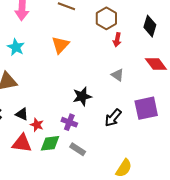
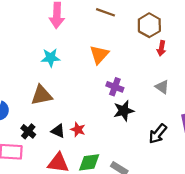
cyan star: (16, 47) -> (51, 58), turned -30
purple cross: (69, 122) -> (115, 87), moved
red star: (37, 125) -> (78, 129), moved

